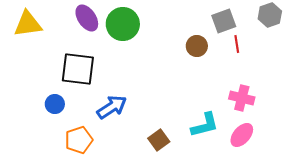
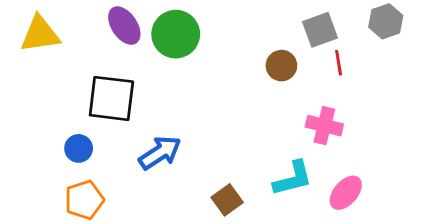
pink cross: (242, 98) -> (324, 126), moved
orange pentagon: (79, 140) -> (84, 200), moved

